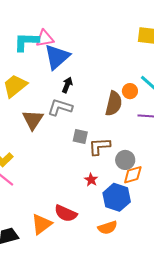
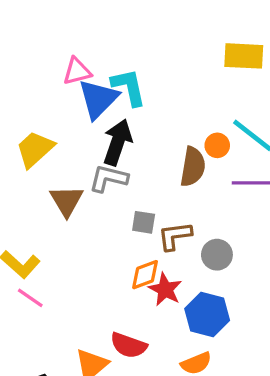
cyan L-shape: (26, 42) -> (129, 87), moved, turned 80
black arrow: (67, 85) -> (118, 142), size x1.8
orange diamond: (133, 175) -> (145, 275), moved
red star: (91, 180) -> (165, 289), size x1.5

